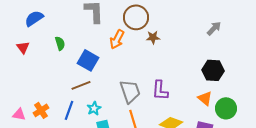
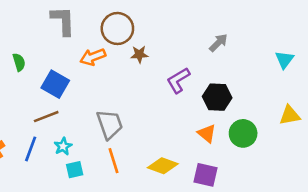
orange arrow: (117, 39) -> (93, 57), turned 42
purple L-shape: (160, 90) -> (178, 80), moved, turned 55
green circle: (226, 108) -> (243, 133), moved

